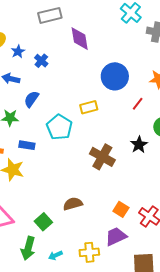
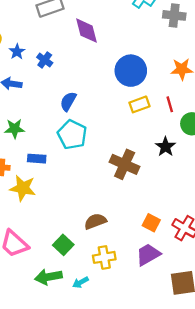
blue semicircle: (31, 99) -> (68, 101), moved
red line: (138, 104) -> (170, 104), moved, turned -48
yellow rectangle: (89, 107) -> (139, 104), moved
green arrow: (28, 248) -> (48, 277), turned 70
yellow cross: (89, 252) -> (104, 257), moved

